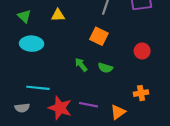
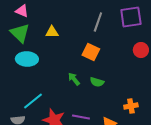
green triangle: (24, 16) -> (20, 33), size x1.5
red circle: (142, 51) -> (141, 50), moved
cyan line: (38, 88) -> (33, 101), turned -45

